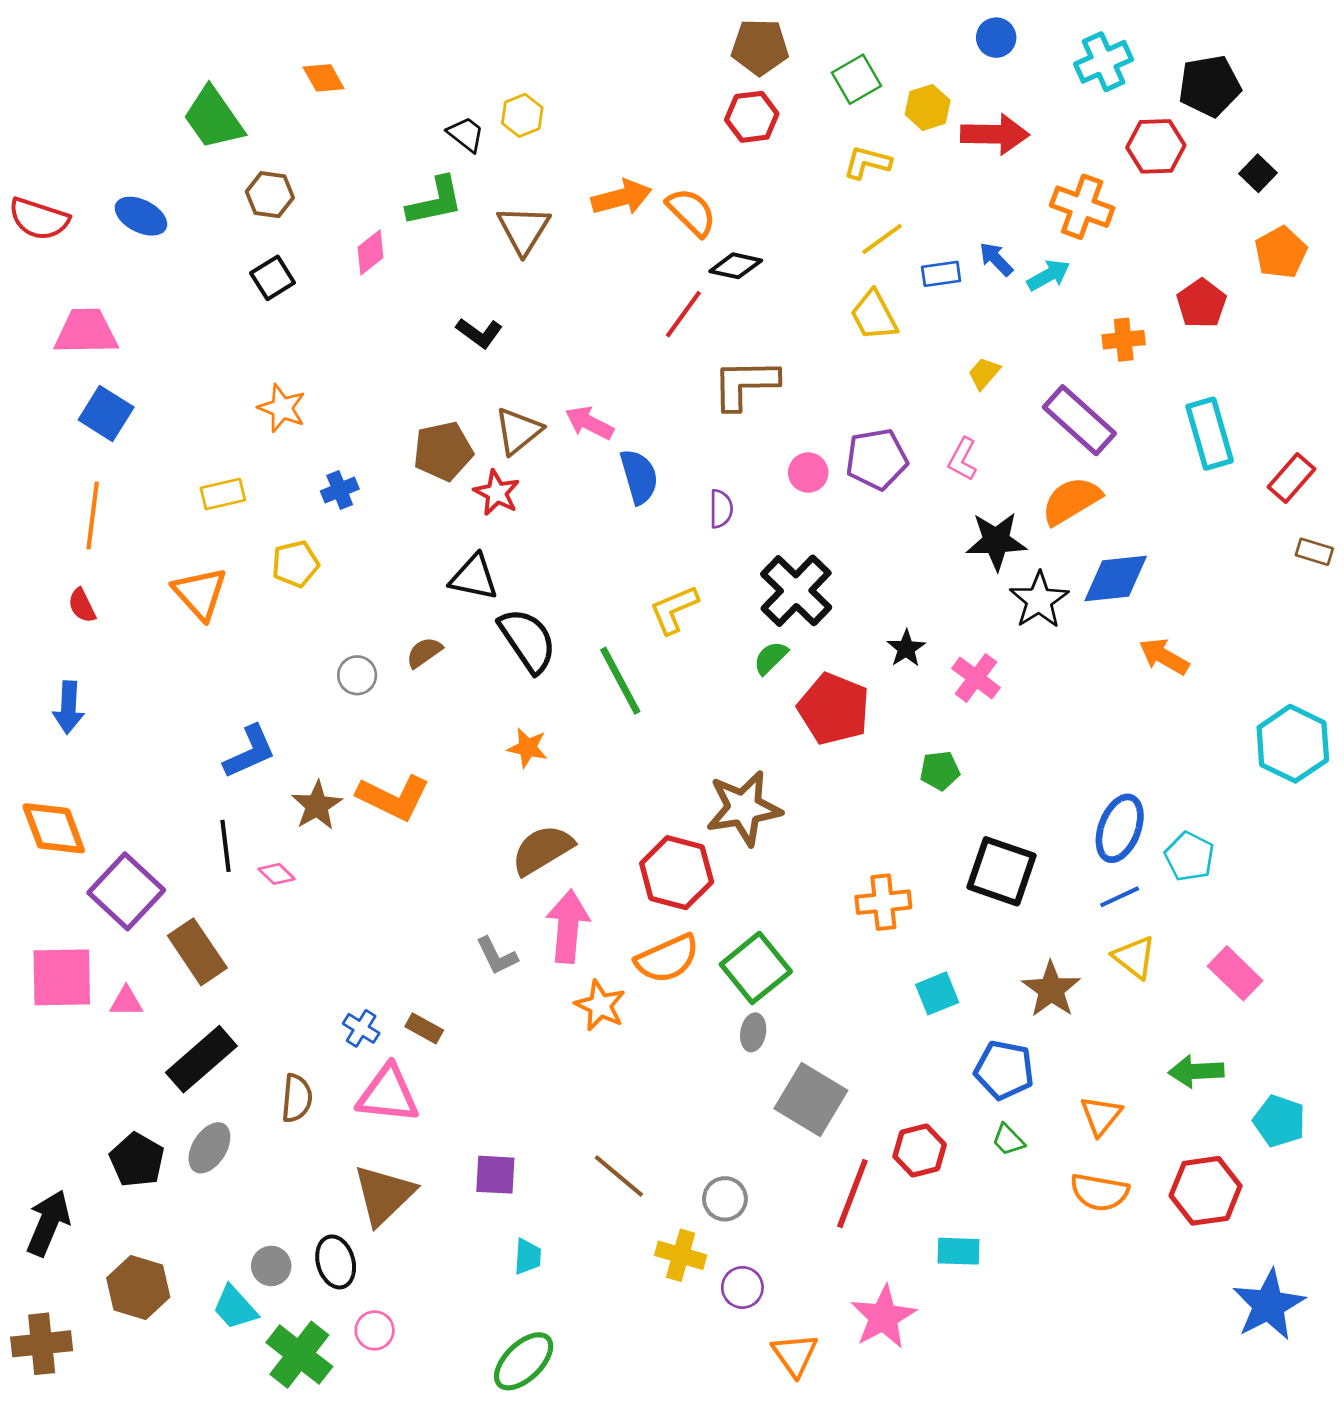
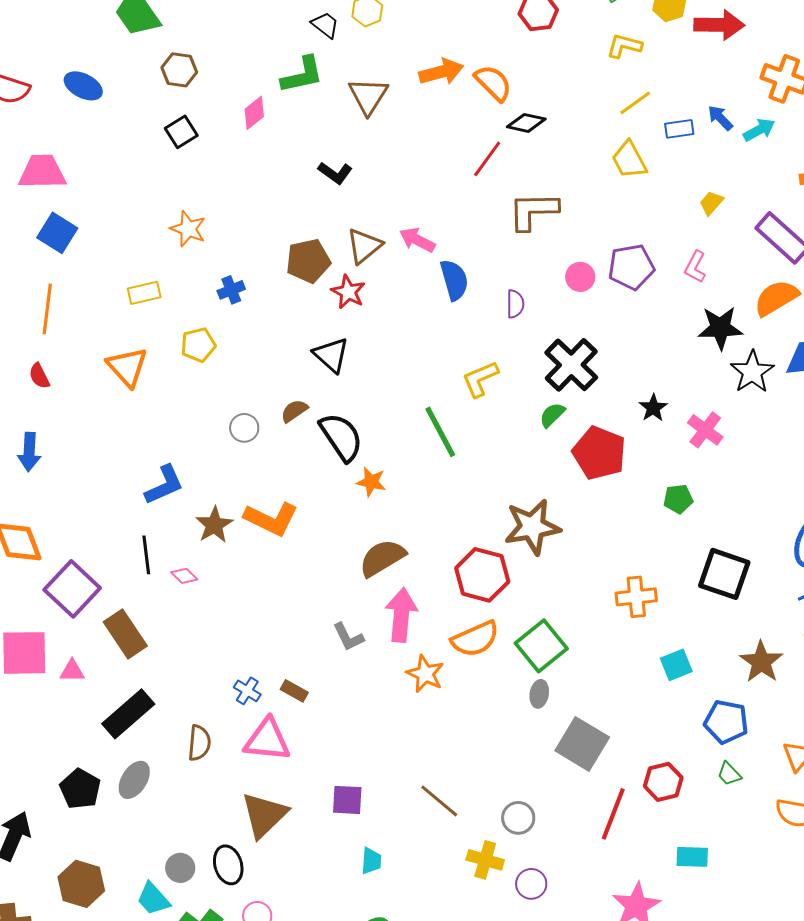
black triangle: (474, 577) -> (331, 355), turned 30
black semicircle: (528, 640) -> (341, 437), moved

